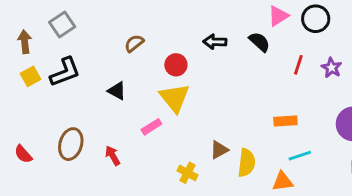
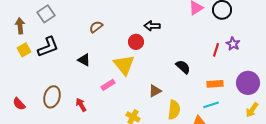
black semicircle: (259, 42) -> (183, 67), moved
red circle: (176, 65) -> (136, 42), moved
red line: (298, 65) -> (216, 50), moved
orange rectangle: (285, 121) -> (215, 84), moved
brown triangle: (219, 150) -> (155, 91), moved

